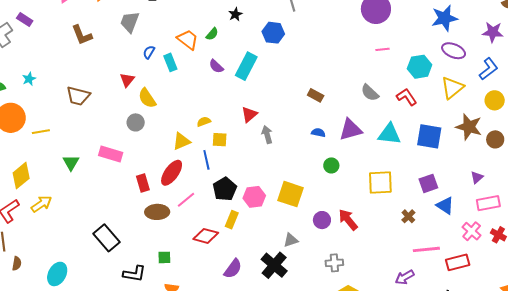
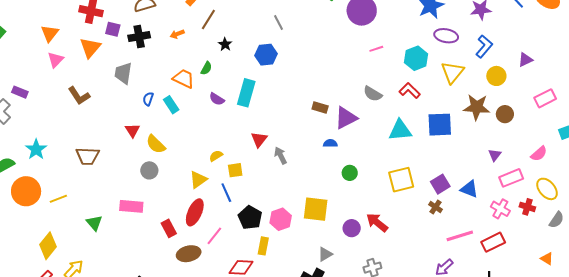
cyan star: (29, 79) -> (36, 149), size x1.5
purple triangle: (351, 130) -> (346, 118), moved
purple square: (428, 183) -> (440, 184), moved

